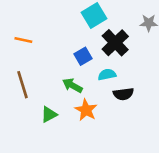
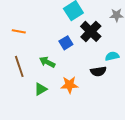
cyan semicircle: (107, 75) -> (112, 56), moved
green arrow: (72, 85) -> (47, 62), moved
orange star: (86, 110) -> (70, 85), turned -30

